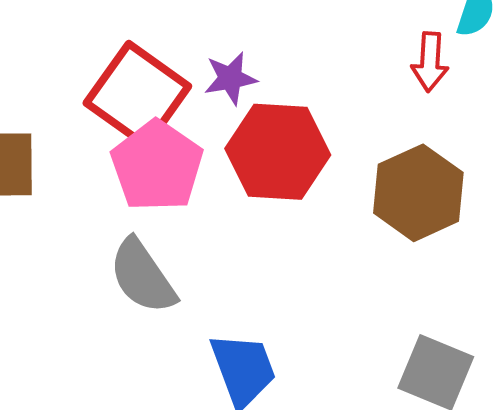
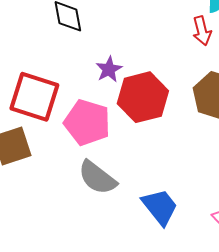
red square: (137, 95) -> (34, 97), moved

